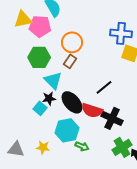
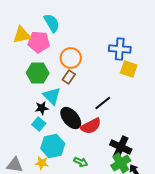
black star: (49, 98) -> (42, 108), moved
red semicircle: (92, 110) -> (91, 126), turned -45
black cross: (112, 118) -> (121, 147), moved
cyan hexagon: (67, 130) -> (53, 146), moved

